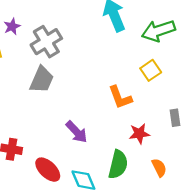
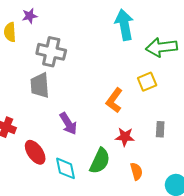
gray cross: (46, 42) -> (51, 52), moved, turned 32
gray trapezoid: (42, 80) -> (40, 85), moved, turned 140
orange L-shape: (120, 97) -> (114, 100), turned 45

